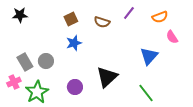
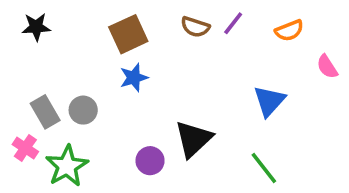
brown square: (71, 19) -> (128, 34), size x1.5
brown semicircle: (102, 22) -> (195, 27), moved
pink semicircle: (172, 37) -> (327, 67), moved
pink cross: (14, 82) -> (25, 148), turned -32
purple circle: (75, 87) -> (150, 161), moved

